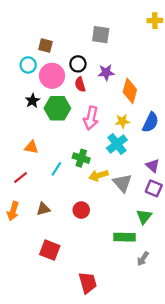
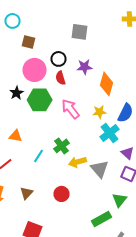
cyan circle: (28, 65) -> (12, 21), moved
pink arrow: (91, 118) -> (70, 109), turned 130
cyan cross: (117, 144) -> (110, 133), moved
green cross: (81, 158) -> (62, 146), turned 35
brown triangle: (43, 209) -> (26, 193), turned -32
green rectangle: (125, 237) -> (102, 219), turned -30

